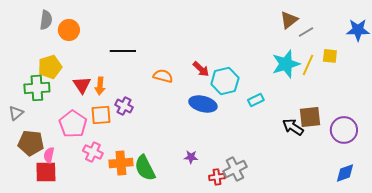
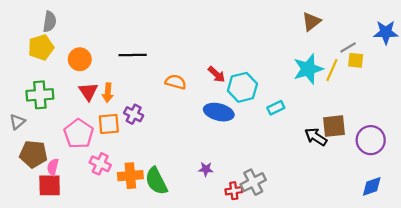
orange circle: (69, 30) -> (80, 59), moved
gray line: (306, 32) -> (348, 47), moved
yellow pentagon: (50, 67) -> (41, 47), moved

